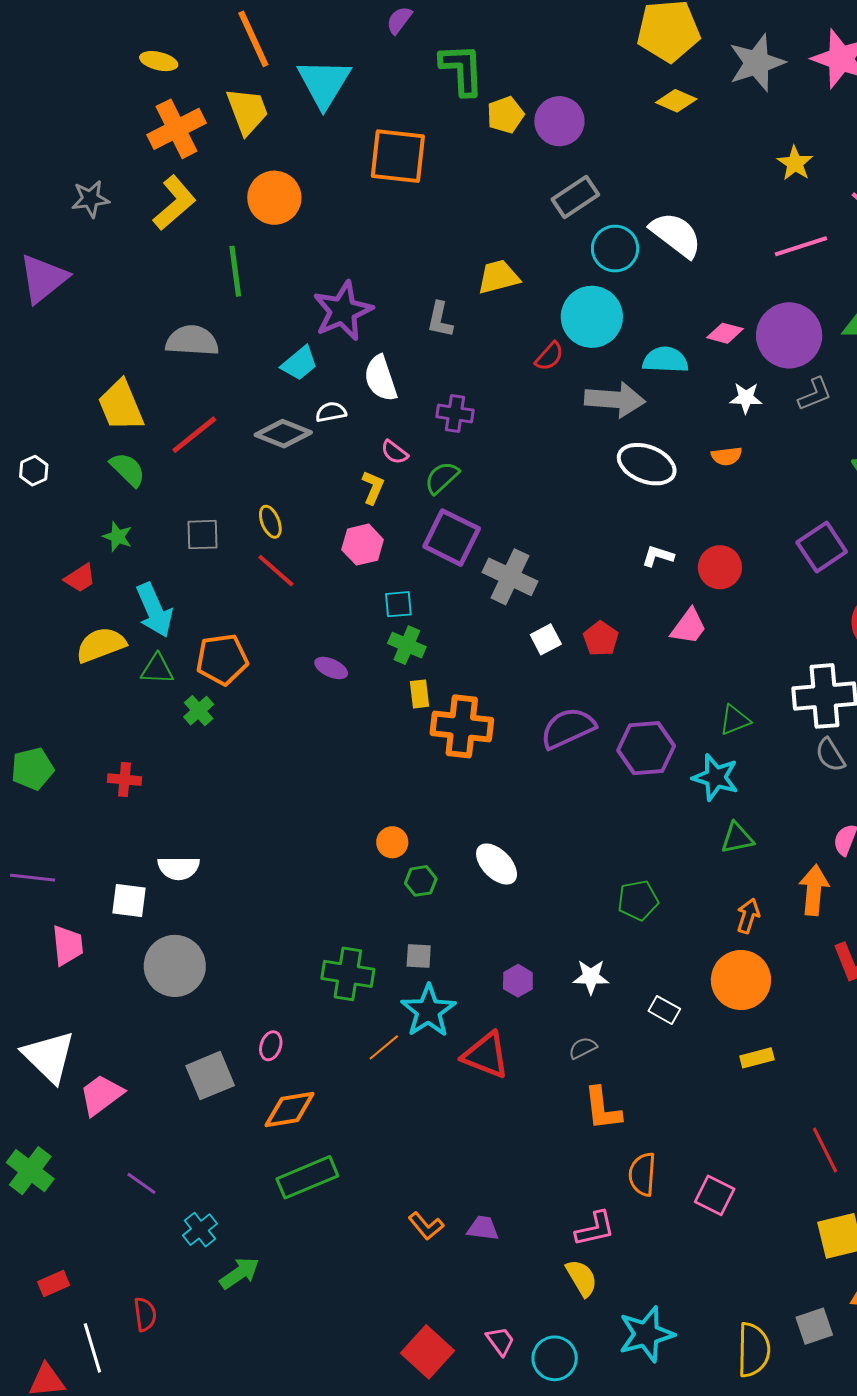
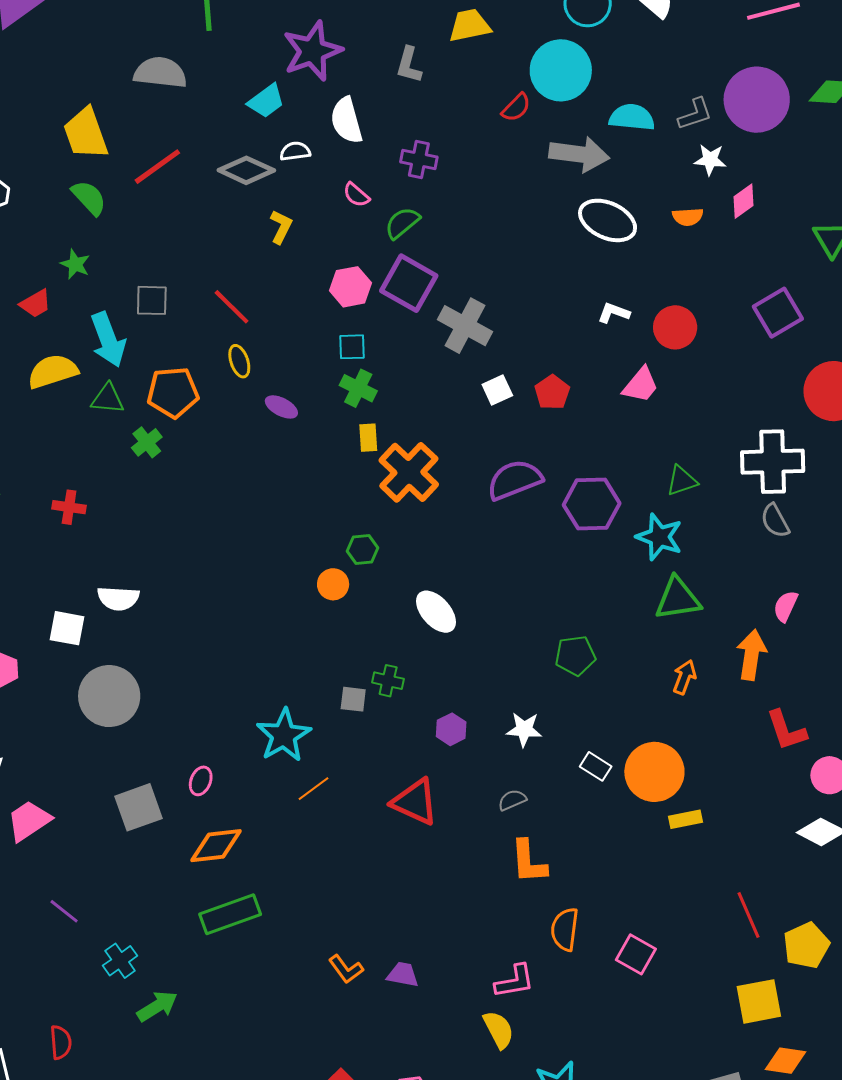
pink diamond: (725, 333) -> (743, 201), moved, turned -54
gray L-shape: (815, 394) -> (695, 114), moved
yellow L-shape: (373, 487) -> (281, 227), moved
yellow ellipse: (270, 522) -> (239, 361), moved
gray square: (202, 535) -> (152, 300), moved
pink hexagon: (363, 545) -> (351, 287), moved
orange cross: (462, 726) -> (409, 472), turned 34
green triangle: (737, 838) -> (678, 599), size x1.4
green hexagon: (421, 881) -> (363, 549), moved
green cross: (348, 974) -> (388, 681), moved, size x0.6
orange circle: (741, 980) -> (654, 772), moved
cyan star: (428, 1011) -> (284, 735), moved

